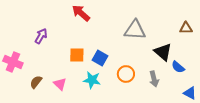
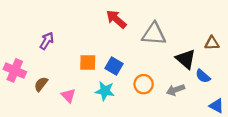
red arrow: (81, 13) -> (116, 19), moved
brown triangle: (186, 28) -> (212, 43), moved
gray arrow: (154, 79) -> (175, 90), turned 84
brown semicircle: (36, 82) -> (41, 84), moved

